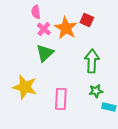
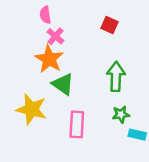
orange star: (66, 28) -> (49, 59), moved
green triangle: (45, 53) -> (63, 84), moved, turned -42

